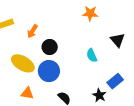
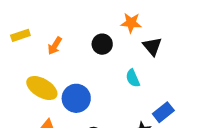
black triangle: (118, 40) -> (152, 46), moved
black circle: (50, 47) -> (102, 44), moved

